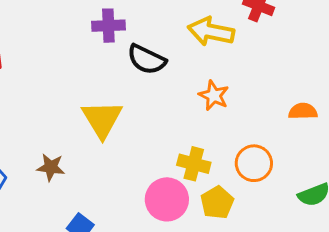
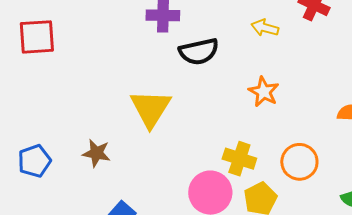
yellow arrow: (211, 32) -> (265, 28), size x0.6
black semicircle: (147, 59) -> (199, 51), turned -42

